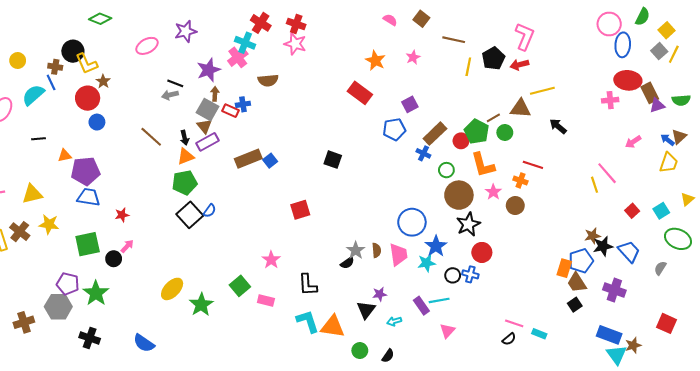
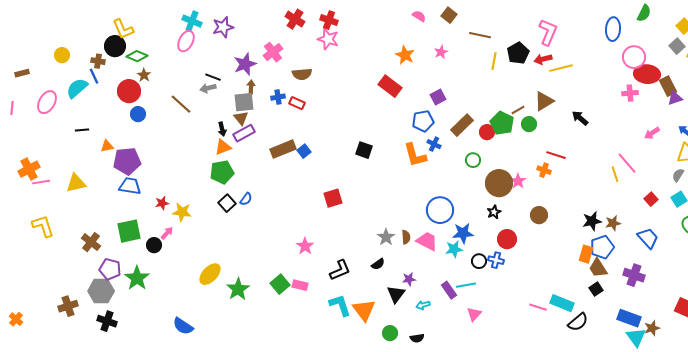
green semicircle: (643, 17) -> (644, 13), moved
green diamond: (100, 19) -> (137, 56), moved
pink circle: (609, 24) -> (634, 57), moved
cyan cross: (245, 43) -> (192, 21), moved
blue ellipse: (623, 45) -> (613, 29), moved
pink ellipse: (147, 46) -> (186, 41), turned -35
yellow L-shape: (86, 64) -> (123, 29), moved
yellow line: (542, 91) -> (561, 68), moved
brown triangle: (520, 108) -> (544, 101), turned -35
gray square: (208, 110) -> (244, 102), turned -35
red rectangle: (230, 111) -> (297, 103), moved
brown line: (151, 137) -> (181, 104), moved
blue cross: (423, 153) -> (434, 144), moved
orange L-shape: (483, 165) -> (415, 155), moved
brown circle: (459, 195) -> (499, 183), moved
brown circle: (515, 206) -> (539, 215), moved
black square: (190, 215) -> (227, 203), size x0.7
yellow star: (49, 224) -> (182, 212), moved
black star: (468, 224) -> (494, 212), size x0.6
brown cross: (20, 232) -> (91, 242), moved
blue star: (436, 246) -> (463, 233), turned 30
black star: (603, 246) -> (592, 221), moved
pink trapezoid: (398, 255) -> (427, 241), turned -55
black semicircle: (347, 263) -> (378, 264), moved
gray semicircle: (660, 268) -> (678, 175), moved
black L-shape: (308, 285) -> (340, 270), turned -110
green square: (240, 286) -> (280, 284), moved
orange triangle: (333, 327) -> (364, 310), turned 45
cyan rectangle: (539, 334) -> (562, 303), moved, size x1.6
black cross: (90, 338) -> (107, 321), moved
black semicircle: (509, 339) -> (578, 322), moved, size x1.5
black semicircle: (388, 356) -> (417, 338), turned 48

